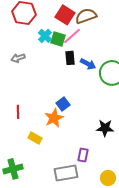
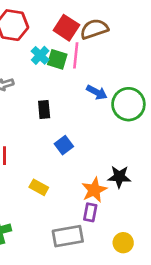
pink line: (72, 36) -> (76, 55), turned -42
black rectangle: (70, 58) -> (44, 109), moved
orange star: (54, 118) -> (94, 190), moved
yellow rectangle: (35, 138) -> (39, 187), moved

